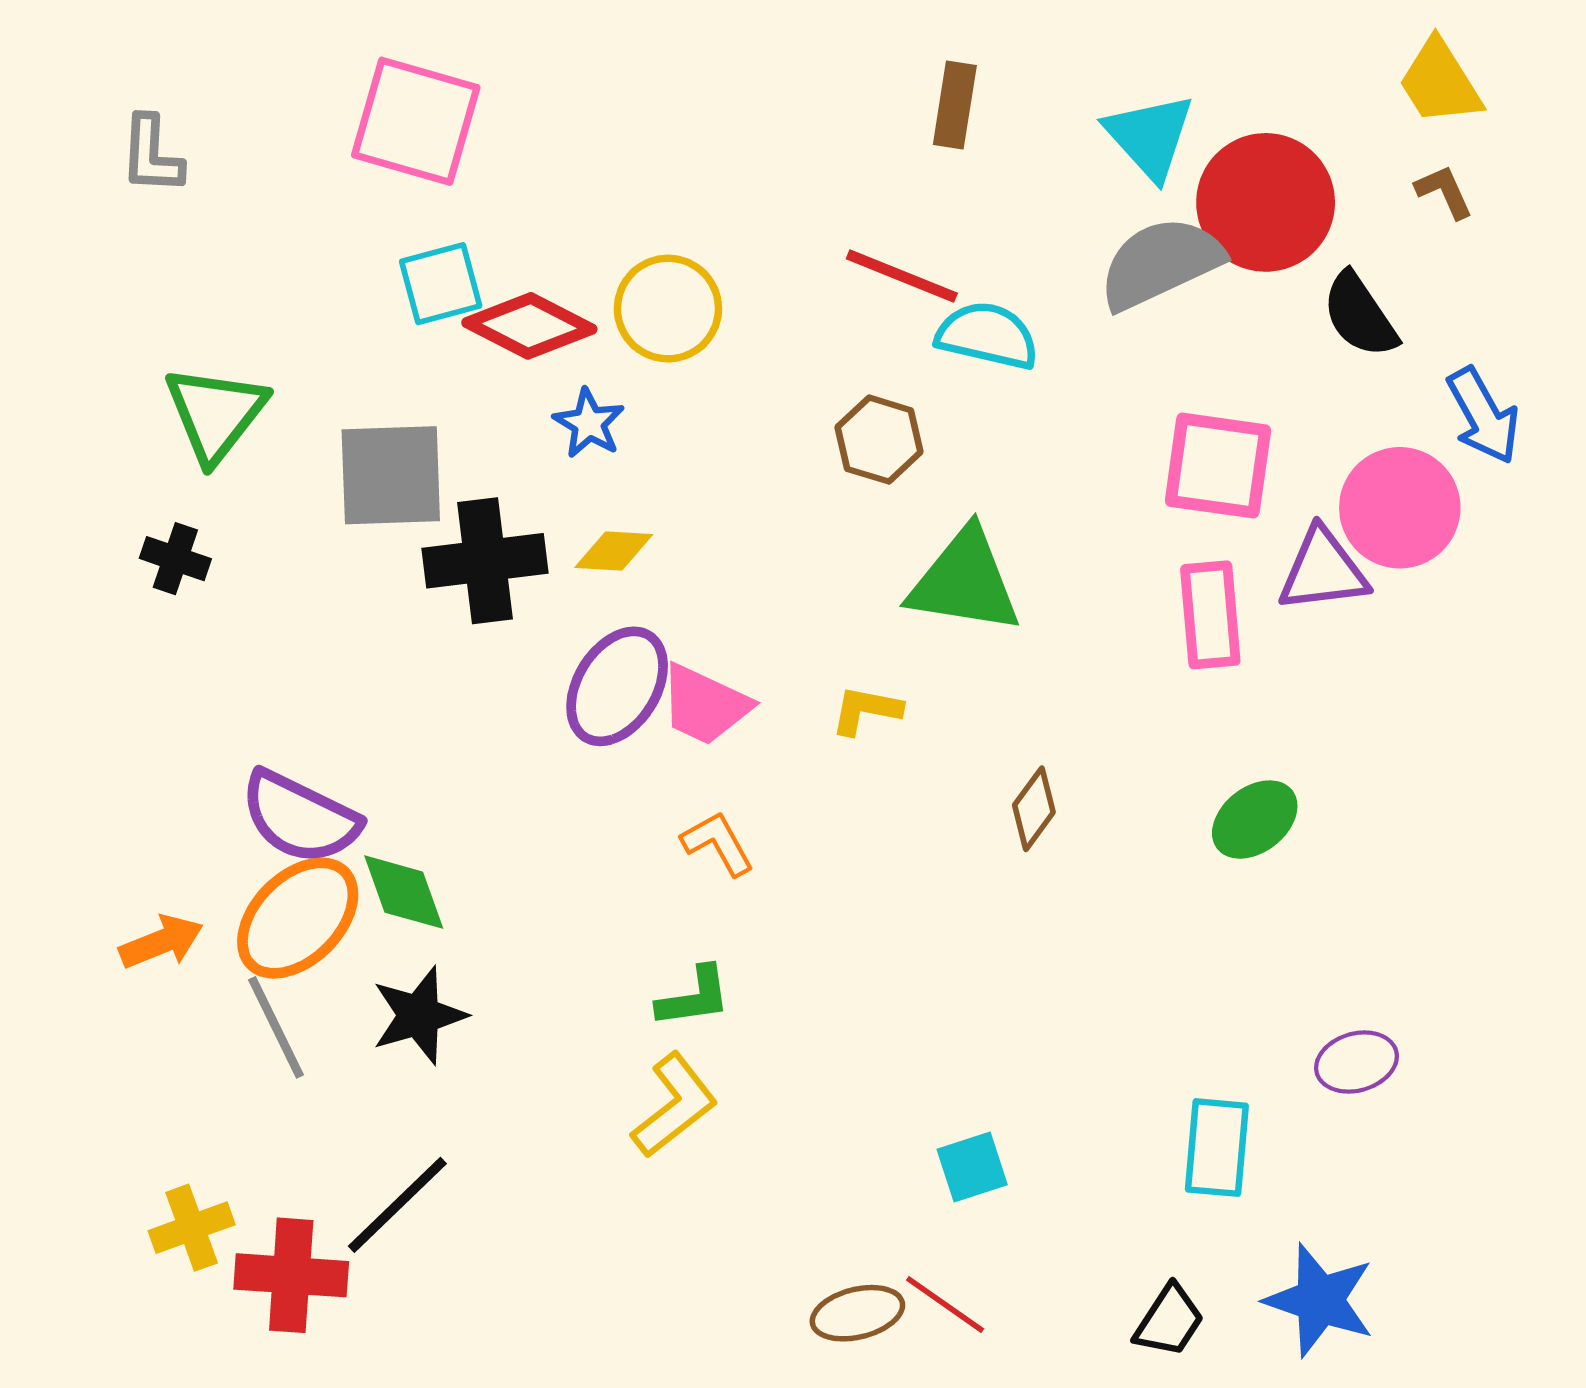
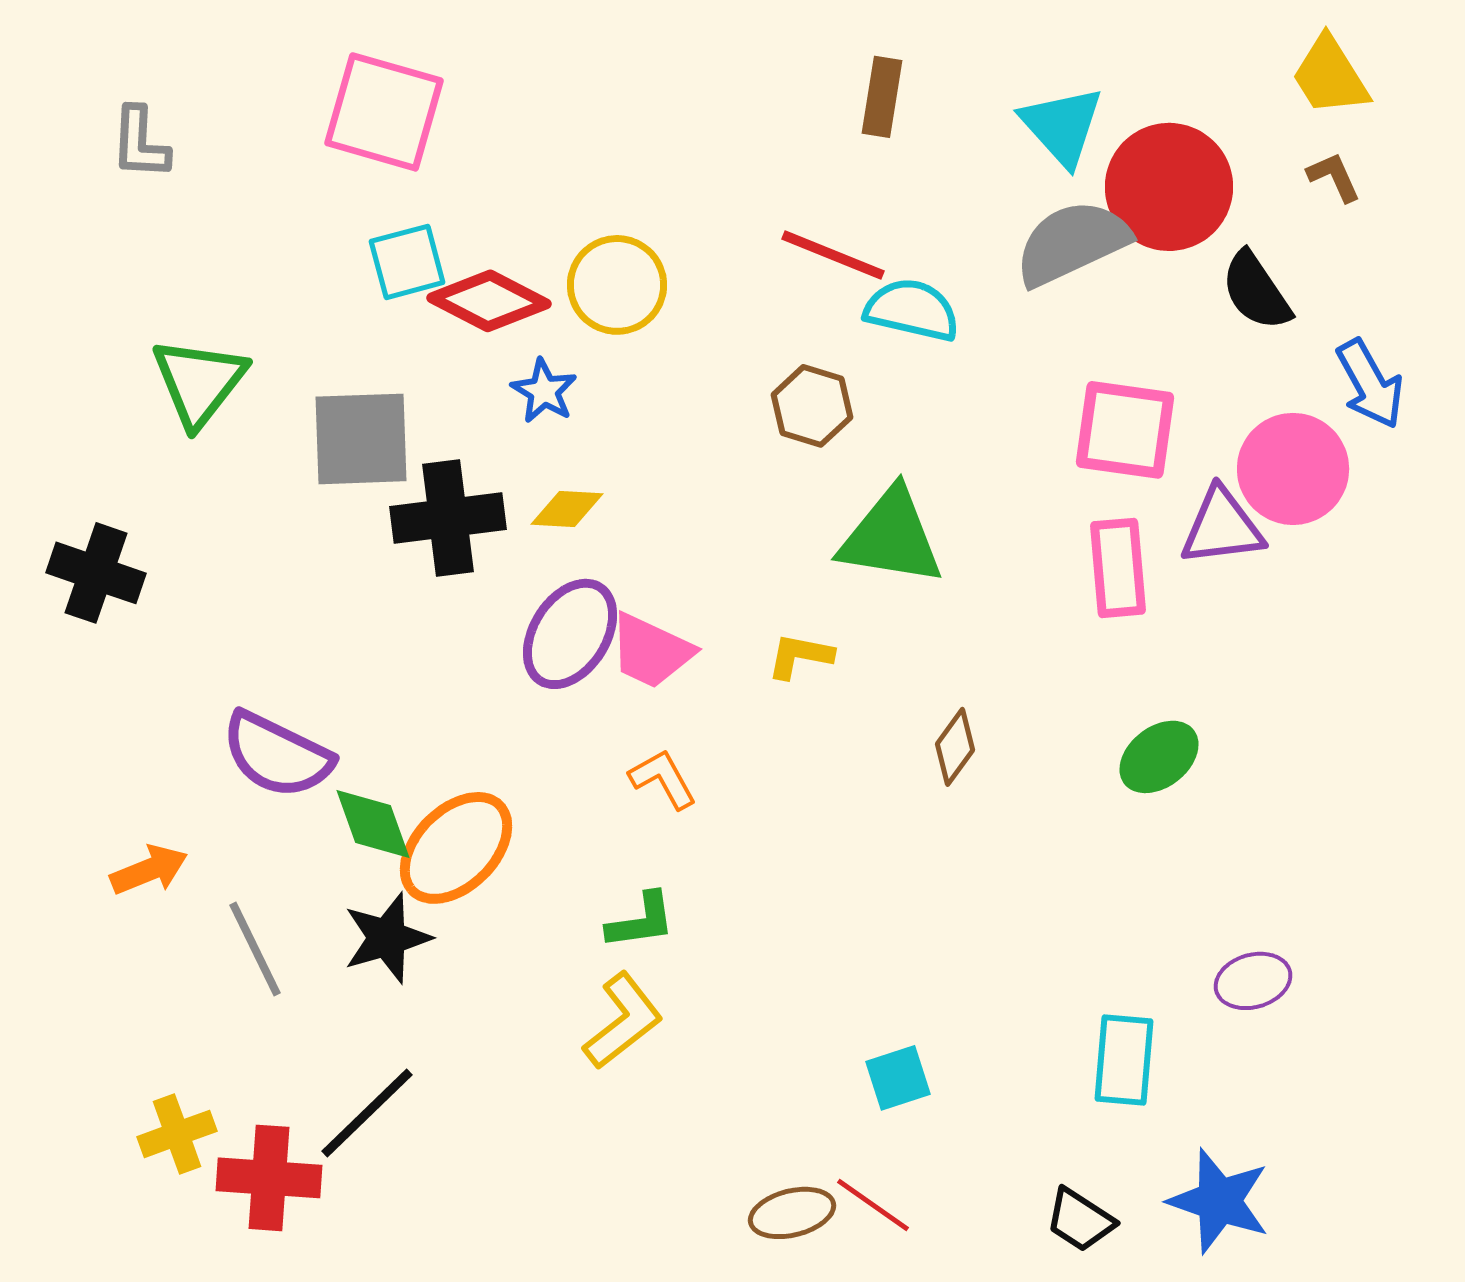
black cross: (175, 559) -> (96, 573), moved, size x1.5
orange ellipse: (298, 918) -> (456, 848), moved
black trapezoid: (1169, 1321) -> (1080, 1220), turned 90

